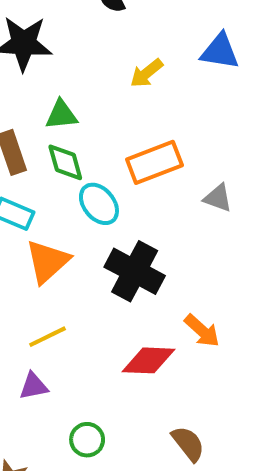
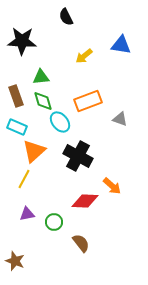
yellow line: (47, 337) -> (24, 179), moved, turned -36
green circle: (87, 440) -> (54, 222), moved
brown semicircle: (188, 444) -> (81, 243), moved

